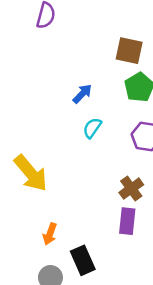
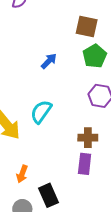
cyan semicircle: (92, 128) -> (41, 112), moved, size x1.4
brown cross: (131, 189) -> (88, 138), turned 36

